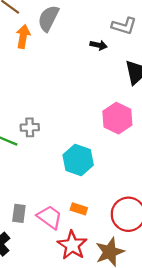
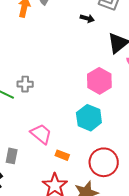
cyan hexagon: (78, 160) -> (89, 118), moved
pink trapezoid: (50, 217) -> (41, 134), moved

